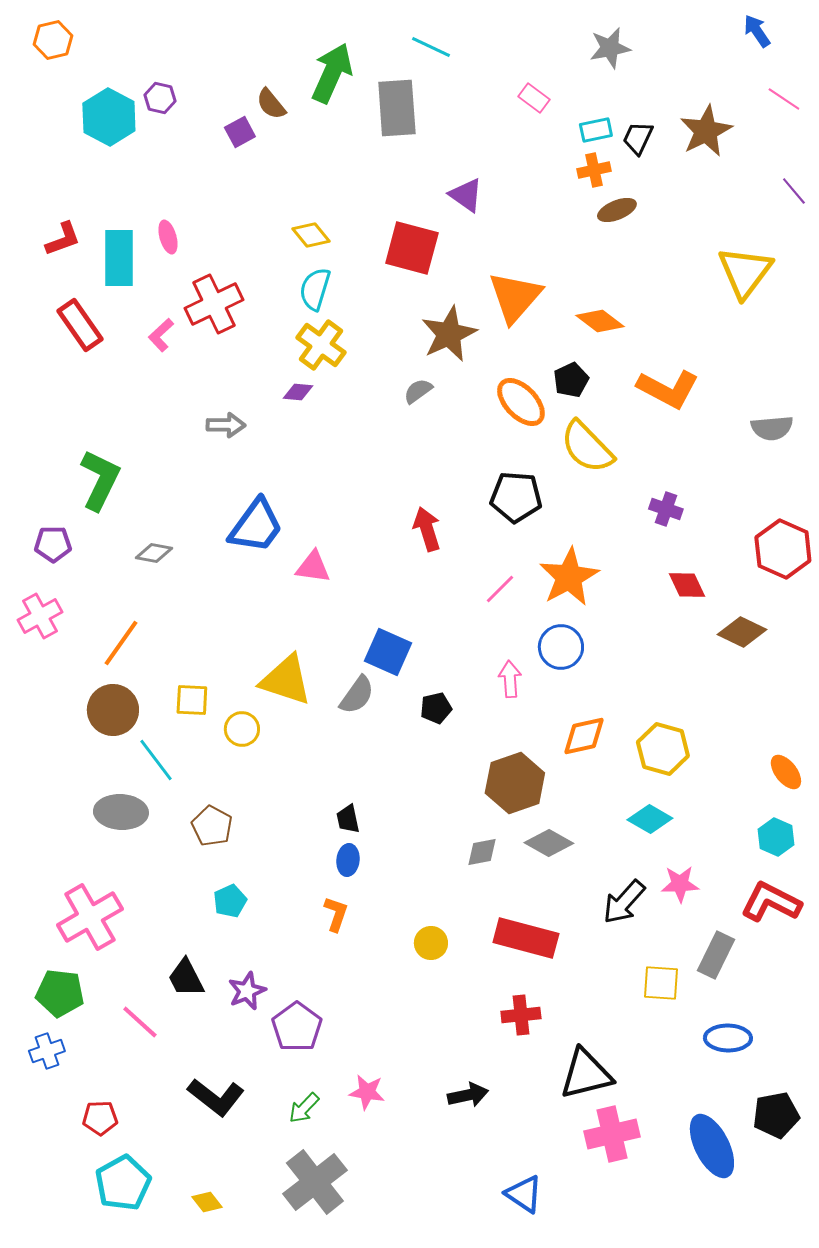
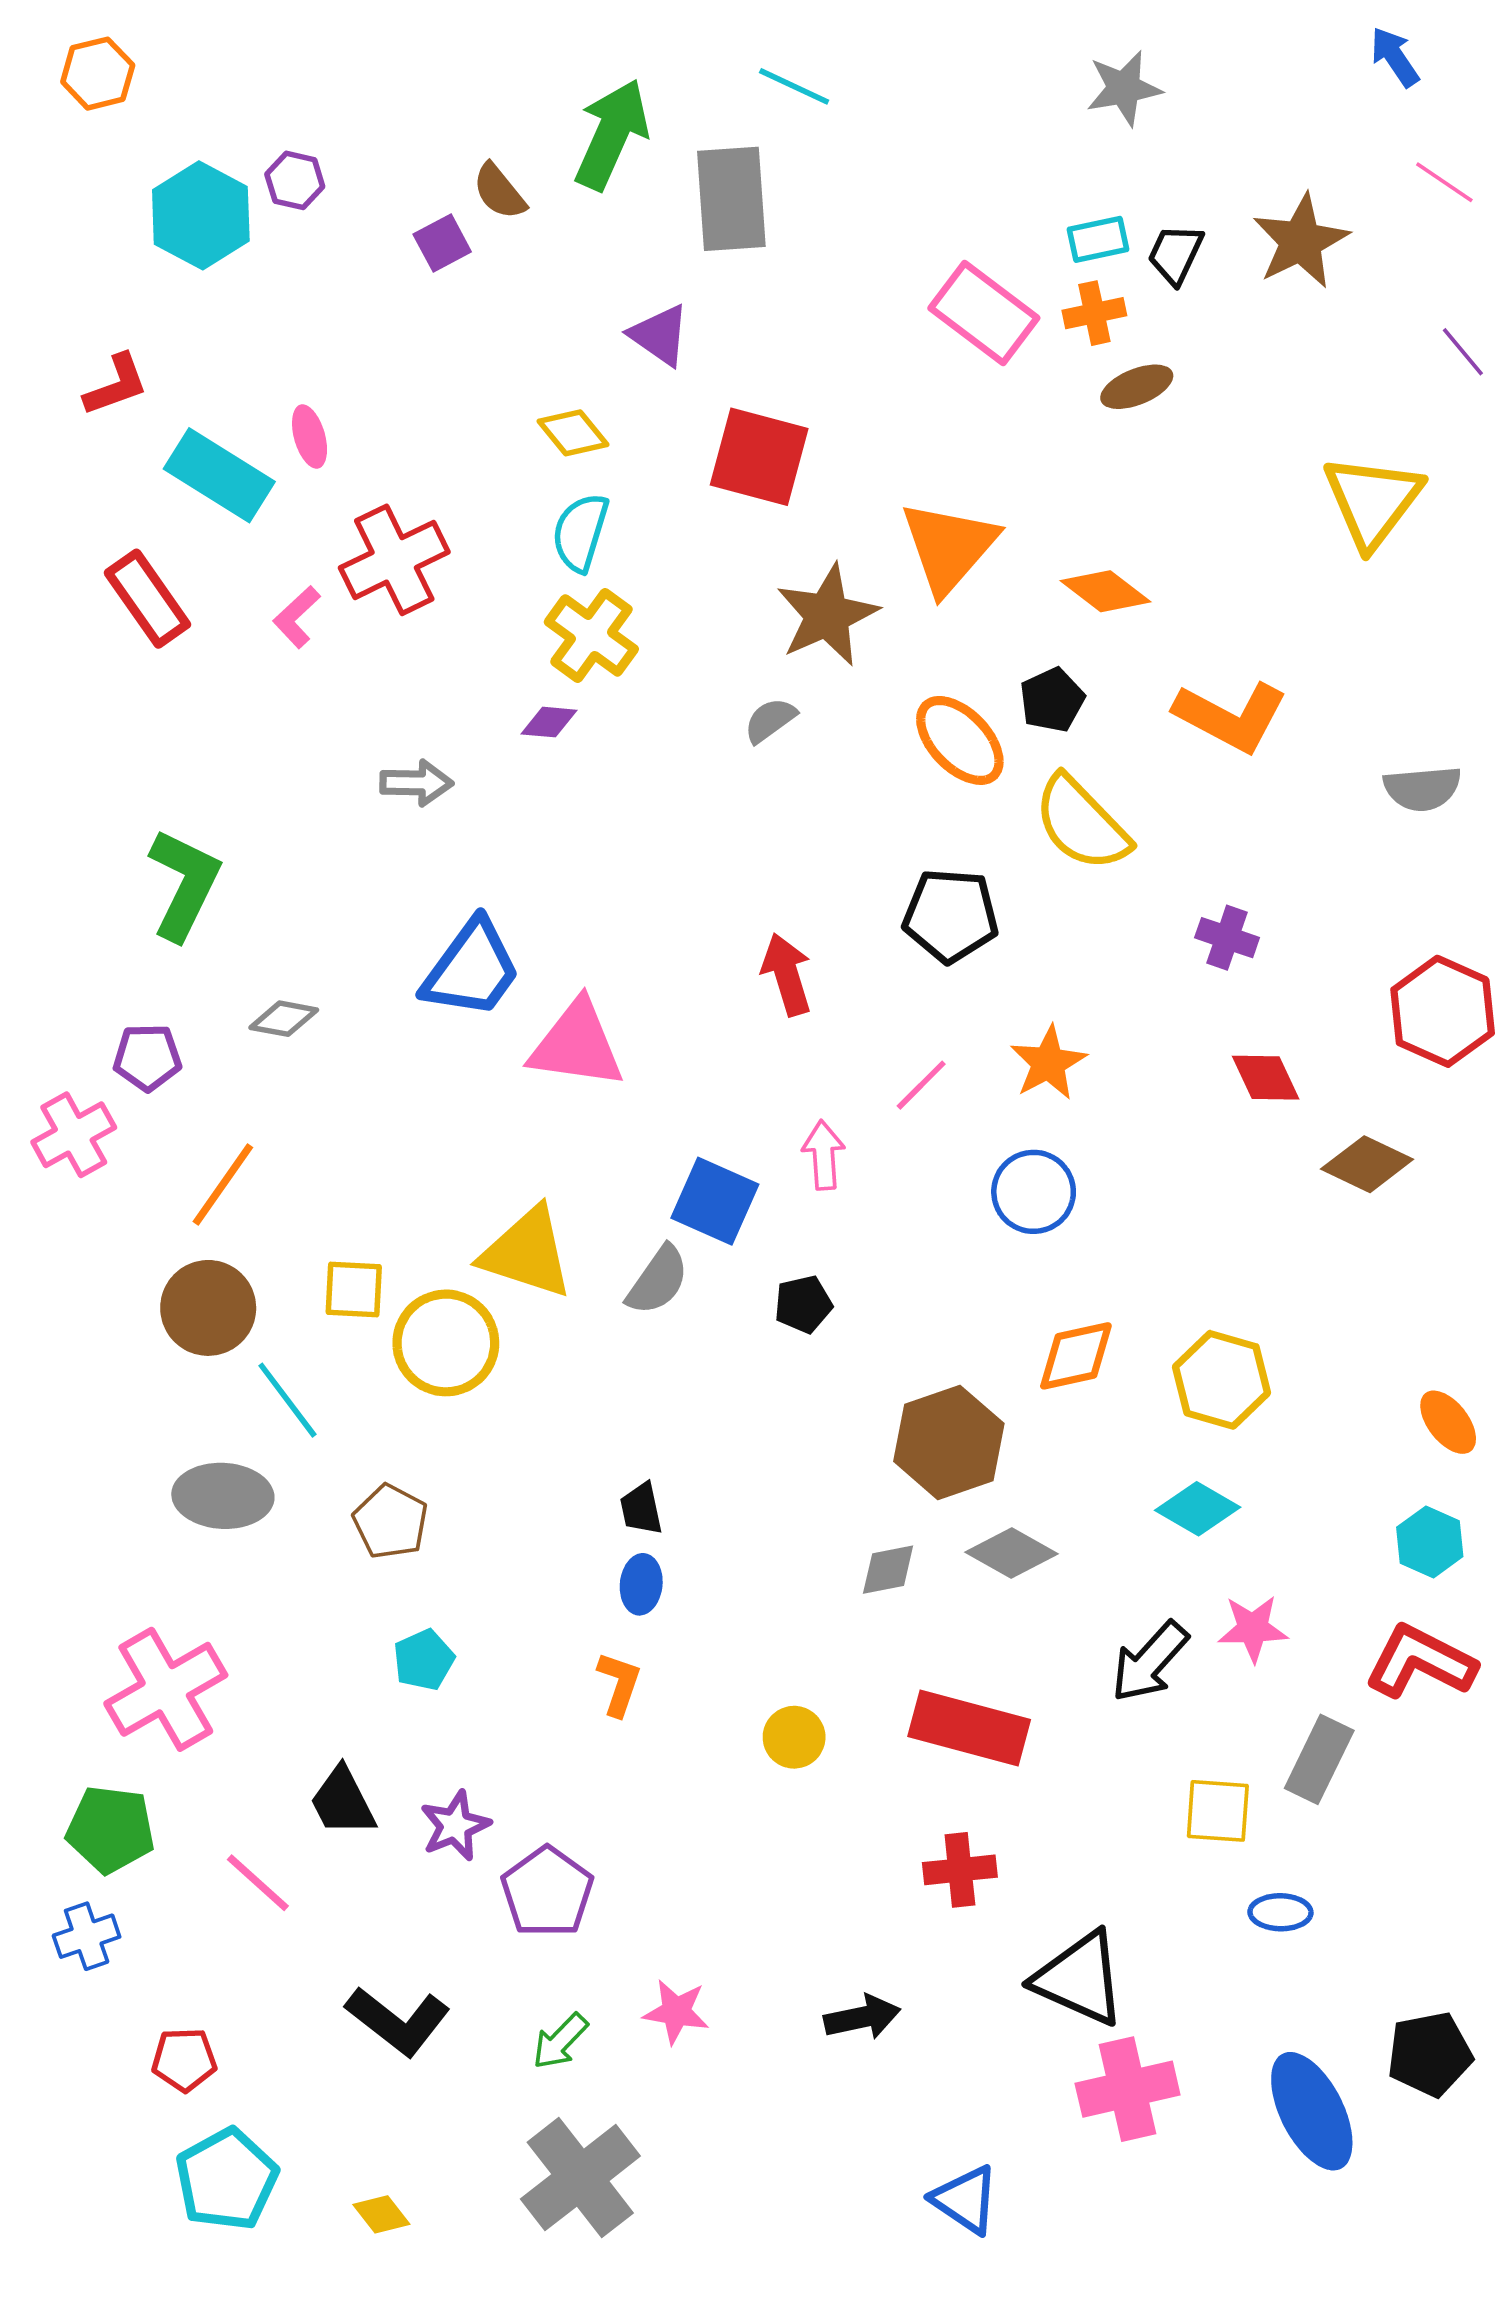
pink rectangle: (534, 98) -> (984, 313), moved, size x1.8
purple triangle: (466, 195) -> (660, 335), moved
red L-shape: (63, 239) -> (116, 385), moved
cyan rectangle: (119, 258) -> (219, 475), turned -58
purple pentagon: (53, 544) -> (147, 1057), moved
pink triangle: (313, 567) -> (577, 1044), size x1.5
orange star: (569, 577) -> (1048, 1063), size x0.7
pink arrow: (510, 679) -> (824, 1155), moved
yellow circle: (242, 729) -> (446, 1343), size x1.6
blue ellipse: (728, 1038) -> (1280, 1912), moved, size x0.7
black triangle: (586, 1074) -> (1080, 1979), turned 38

